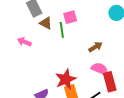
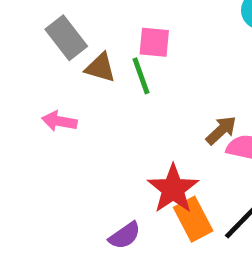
pink square: (70, 17) -> (154, 42), turned 32
brown arrow: (95, 47) -> (221, 130), moved

